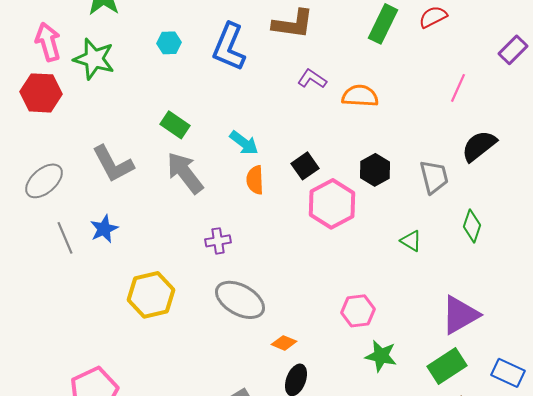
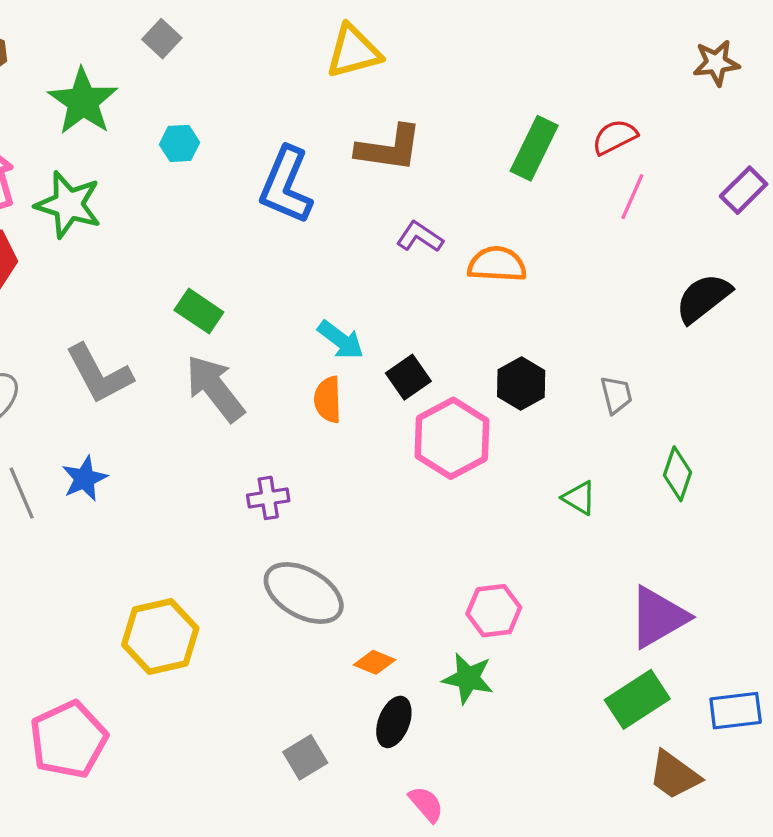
cyan hexagon: (169, 43) -> (180, 143), moved
pink line: (458, 88) -> (632, 197), moved
cyan arrow: (244, 143) -> (341, 340), moved
black semicircle: (479, 146) -> (703, 298), moved
gray trapezoid: (434, 177) -> (616, 395), size x0.7
yellow hexagon: (151, 295) -> (160, 637), moved
green star: (381, 356) -> (468, 678), moved
blue rectangle: (508, 373) -> (736, 711), turned -32

